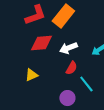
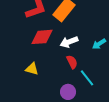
red semicircle: (71, 68) -> (72, 62), turned -56
yellow triangle: (31, 75) -> (32, 69), turned 40

